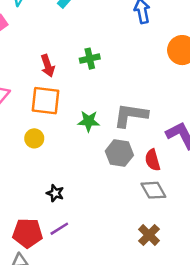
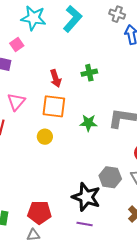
gray hexagon: (119, 153) -> (110, 177), moved
black star: (55, 193) -> (86, 197), moved, size x2.0
purple line: (59, 229) -> (85, 224), moved, turned 42

